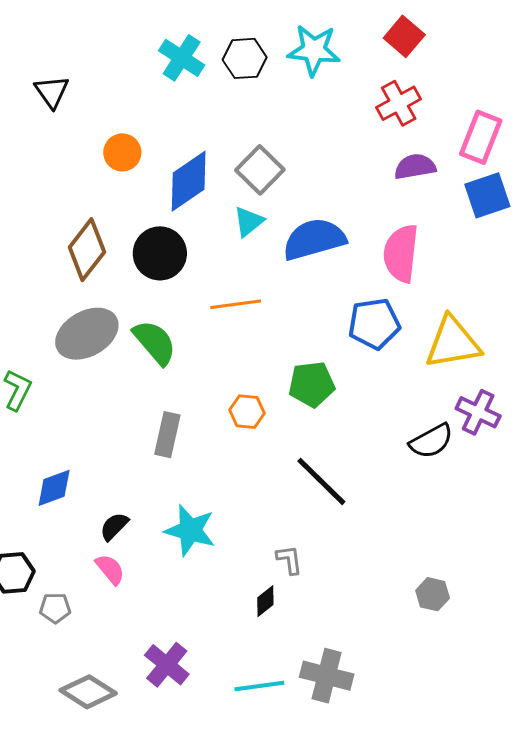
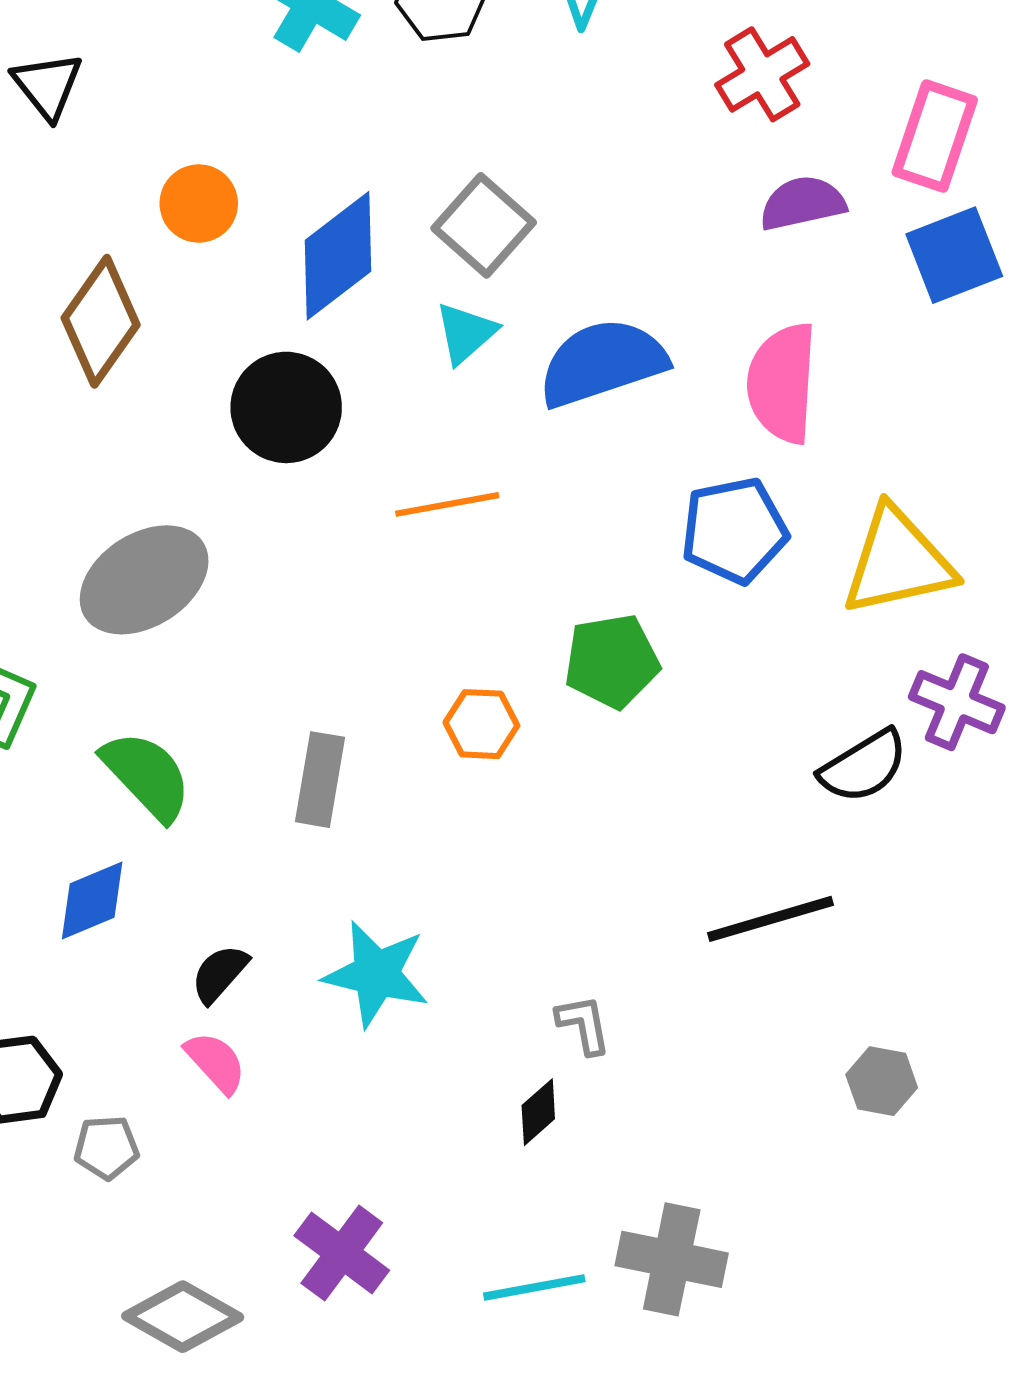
brown diamond: (87, 250) -> (101, 321), moved
green semicircle: (155, 342) -> (147, 776), moved
black line: (321, 481) -> (771, 919), moved, turned -58

